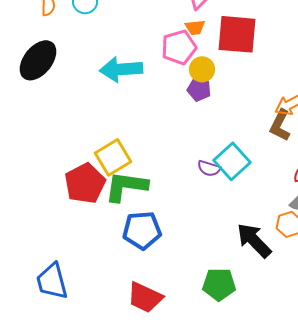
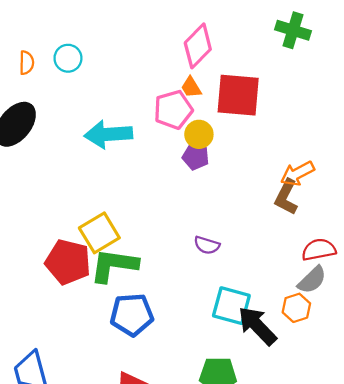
orange trapezoid: (195, 27) -> (191, 87), turned 65
cyan square: (232, 161) -> (231, 306), moved, turned -33
red pentagon: (85, 183) -> (68, 262), turned -30

